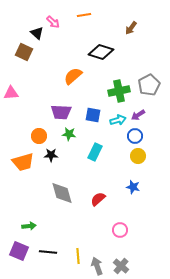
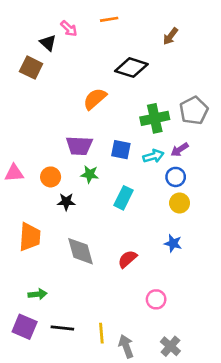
pink triangle: (11, 93) -> (14, 173), moved
orange trapezoid: (23, 162) -> (30, 237), moved, turned -70
gray cross: (121, 266) -> (170, 346), moved

